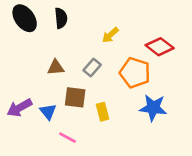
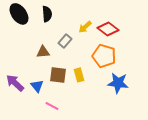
red diamond: (160, 47) -> (108, 29), moved
gray rectangle: (92, 68) -> (65, 41), moved
purple arrow: (19, 108) -> (15, 83), turned 72
yellow rectangle: (102, 112) -> (79, 75), moved

